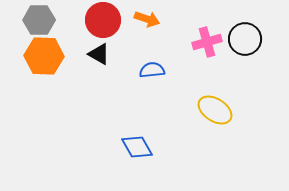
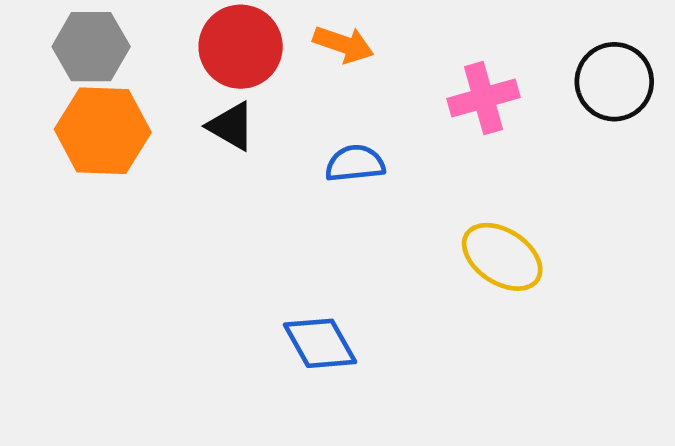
black circle: (245, 39) -> (614, 82), moved

